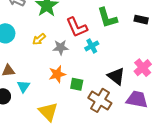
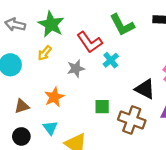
yellow arrow: (39, 39) -> (45, 53), moved
orange star: (57, 74) -> (54, 97), moved
cyan triangle: (24, 86) -> (50, 128), moved

